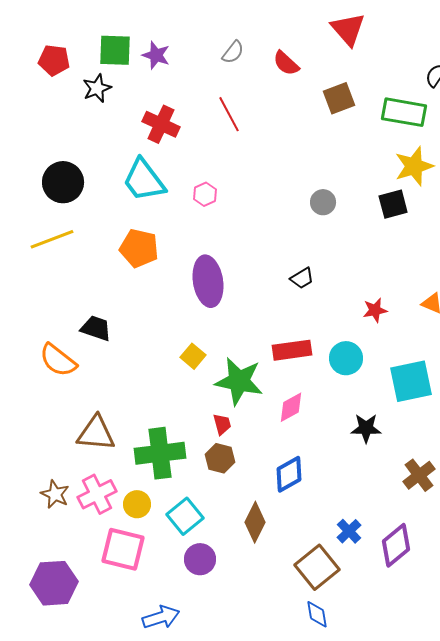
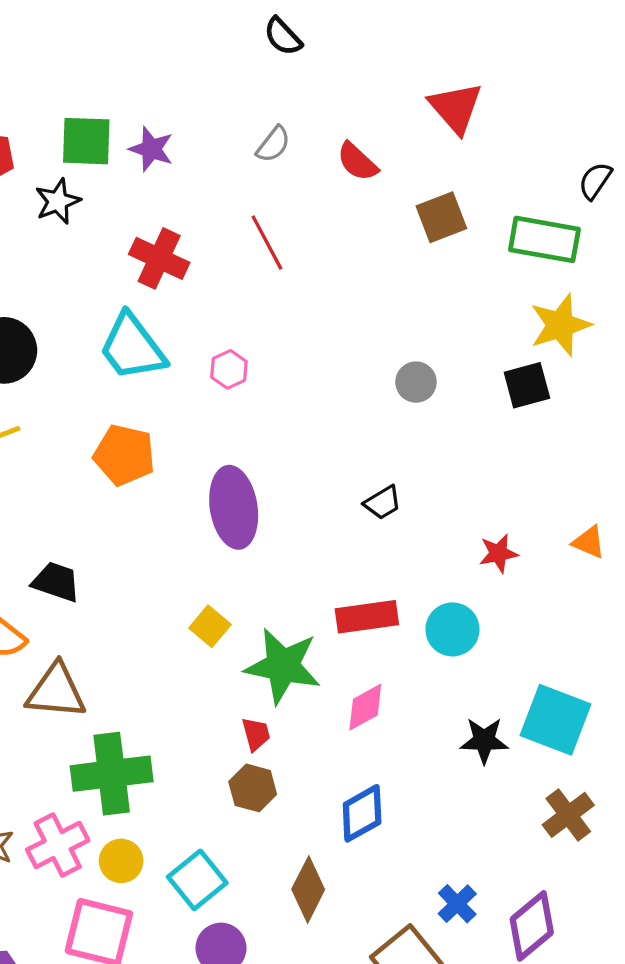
cyan square: (411, 381) -> (556, 720), moved, turned 33
brown triangle: (96, 433) -> (56, 691), moved
green cross: (160, 453) -> (112, 774), moved

